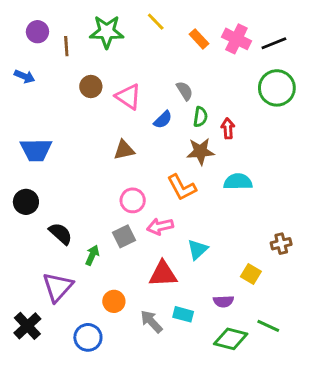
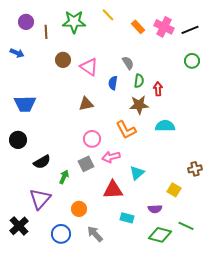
green circle: (277, 88) -> (192, 61), size x0.6
blue semicircle: (163, 120) -> (113, 83), turned 144
black semicircle: (61, 234) -> (42, 162), turned 108
gray arrow: (151, 322) -> (95, 234), moved

